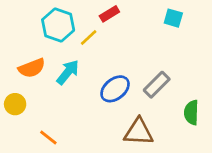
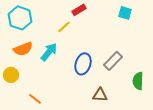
cyan hexagon: (58, 25) -> (20, 18), moved
blue ellipse: (115, 89) -> (83, 64), turned -35
brown triangle: (139, 132) -> (100, 95), size x0.7

